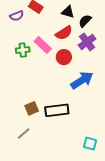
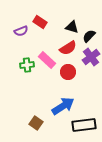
blue arrow: (82, 80) -> (63, 106), moved
brown square: (32, 108) -> (36, 123), turned -32
black rectangle: (57, 110) -> (84, 125), moved

